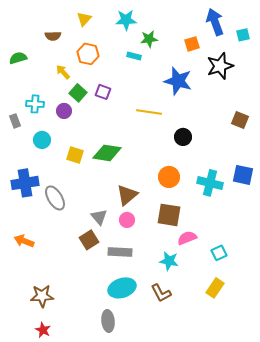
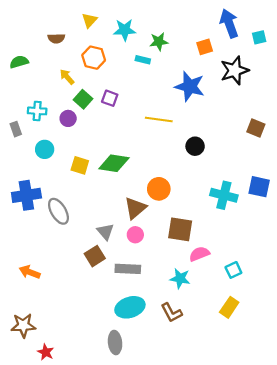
cyan star: (126, 20) -> (125, 30), moved
orange circle: (169, 177) -> (159, 189), moved
orange arrow: (24, 241) -> (30, 272), moved
brown star: (42, 296) -> (23, 325), moved

